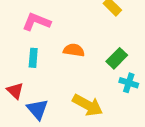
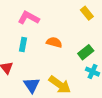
blue triangle: (37, 109) -> (32, 85), moved

